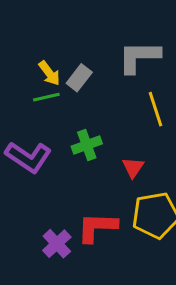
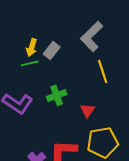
gray L-shape: (139, 57) -> (92, 36), turned -44
yellow arrow: (49, 73) -> (32, 47), turned 54

